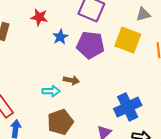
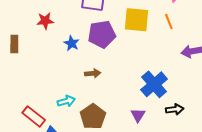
blue star: (60, 37) -> (72, 43), moved
cyan arrow: (51, 91) -> (66, 101), moved

